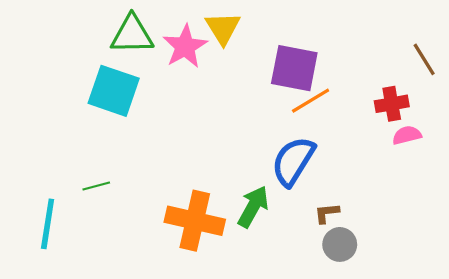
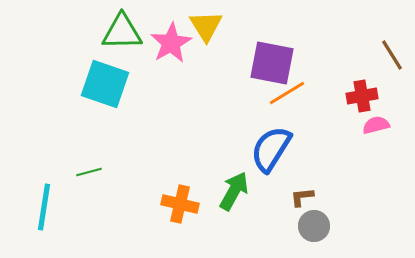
orange cross: (195, 221) -> (180, 204), size x0.7

